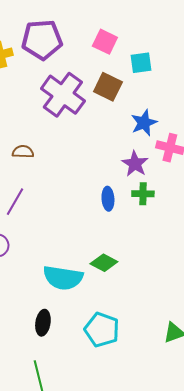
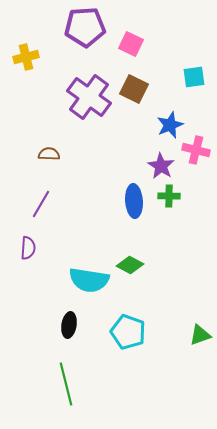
purple pentagon: (42, 40) -> (85, 27), moved
cyan square: (141, 63) -> (194, 77), moved
blue ellipse: (108, 199) -> (134, 201), size x1.4

